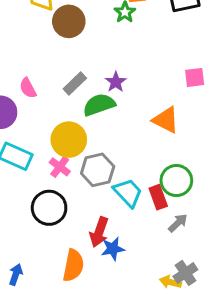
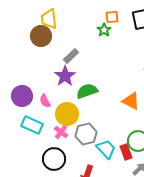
brown circle: (69, 21) -> (41, 36), moved
purple star: (116, 82) -> (65, 76), moved, size x1.5
gray rectangle: (75, 84) -> (71, 56), moved
pink semicircle: (28, 88) -> (45, 101), moved

